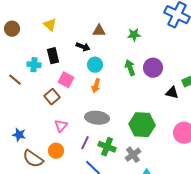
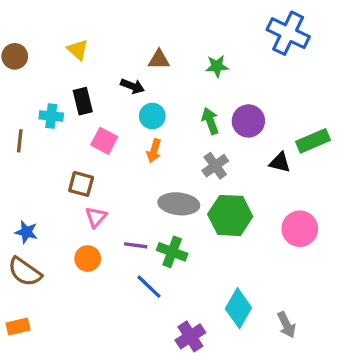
brown line: (15, 80) -> (20, 141), turned 56
brown square: (52, 97) -> (81, 184), moved, turned -35
gray ellipse: (97, 118) -> (179, 204), moved
purple line: (85, 143) -> (136, 245), turned 72
gray cross: (133, 155) -> (215, 166), moved
brown semicircle: (33, 159) -> (25, 272), moved

